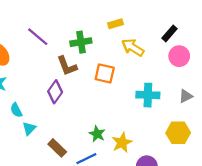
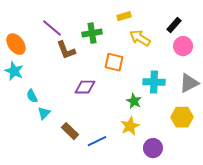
brown L-shape: (67, 66) -> (66, 50), moved
purple diamond: (55, 92) -> (85, 87), moved, turned 55
gray triangle: (186, 96) -> (189, 83), size x1.5
green star: (97, 134) -> (134, 101), moved

